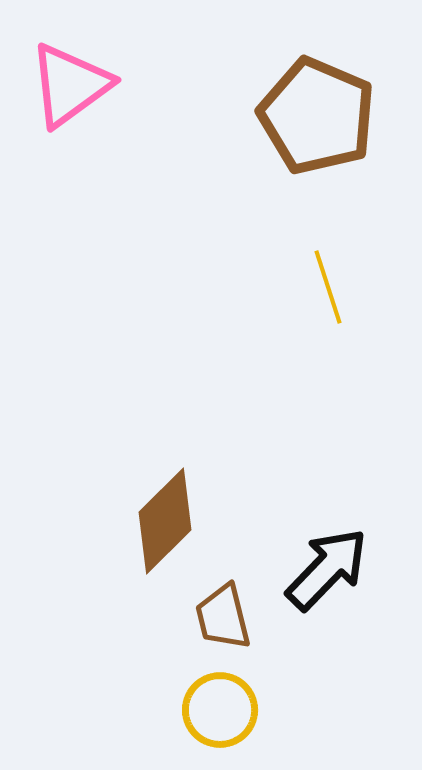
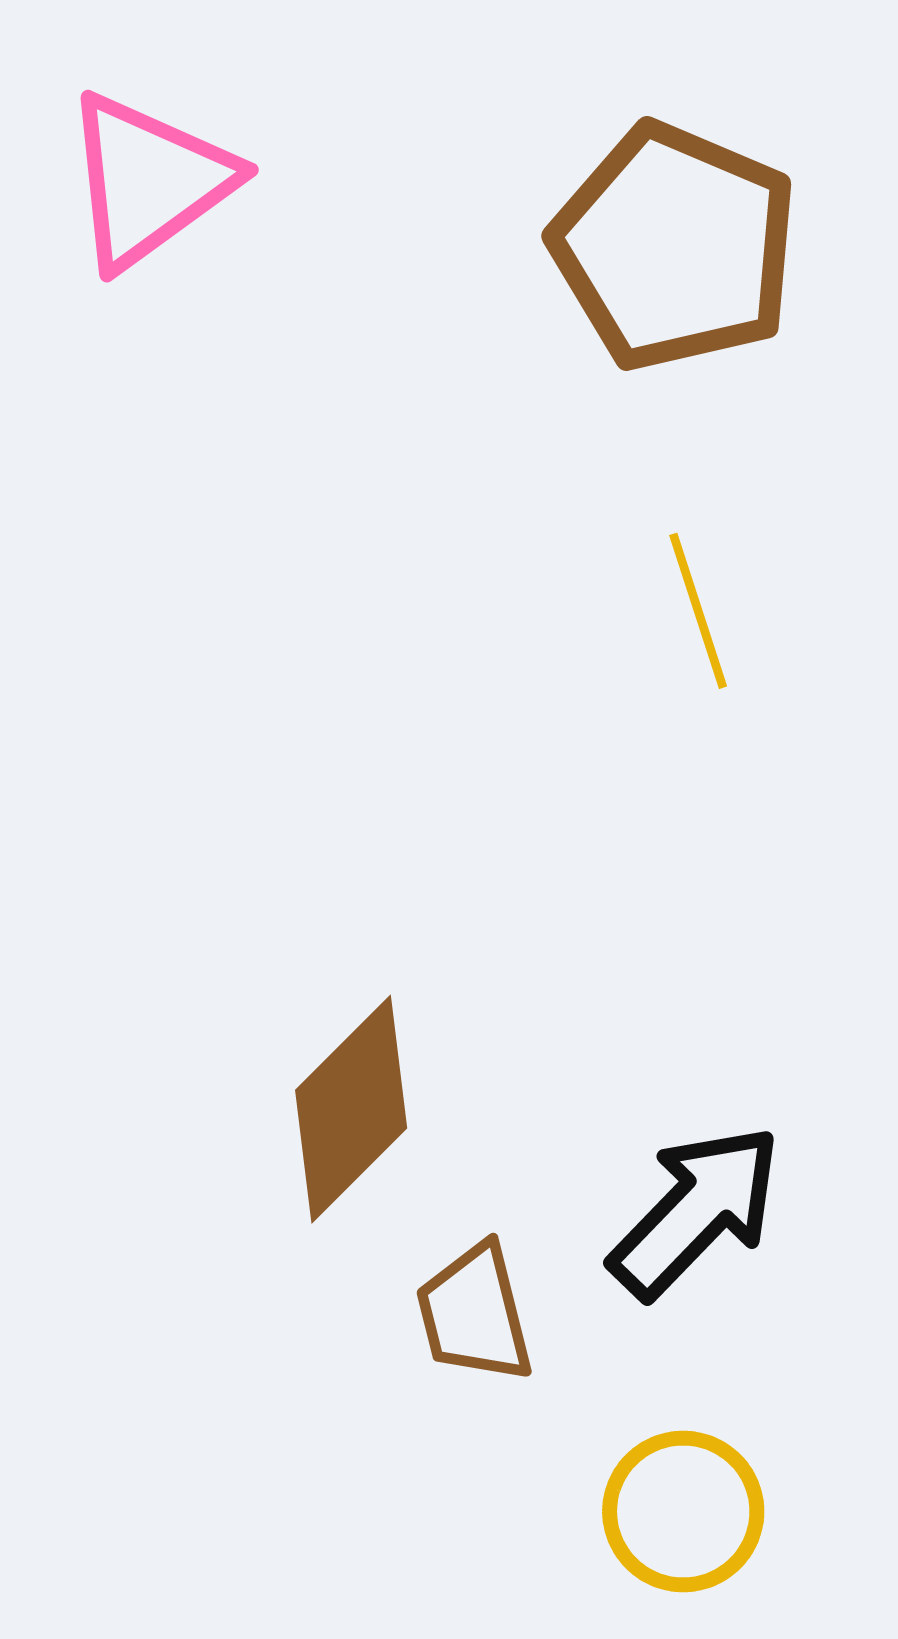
yellow circle: (220, 710) -> (683, 1511), moved

